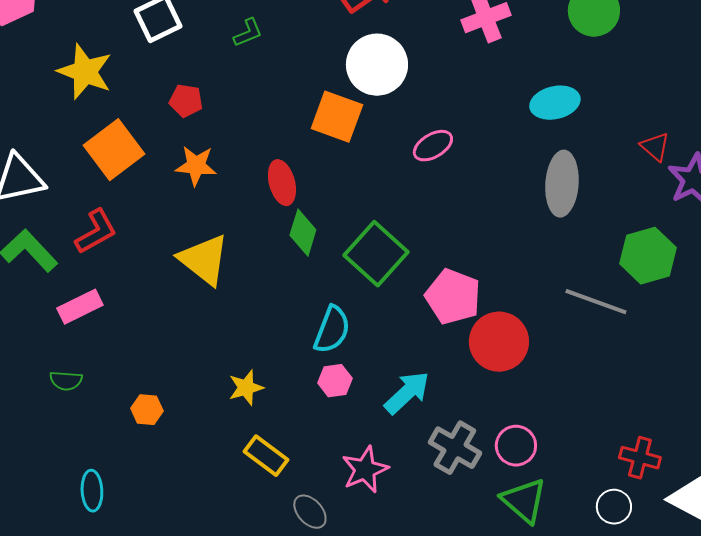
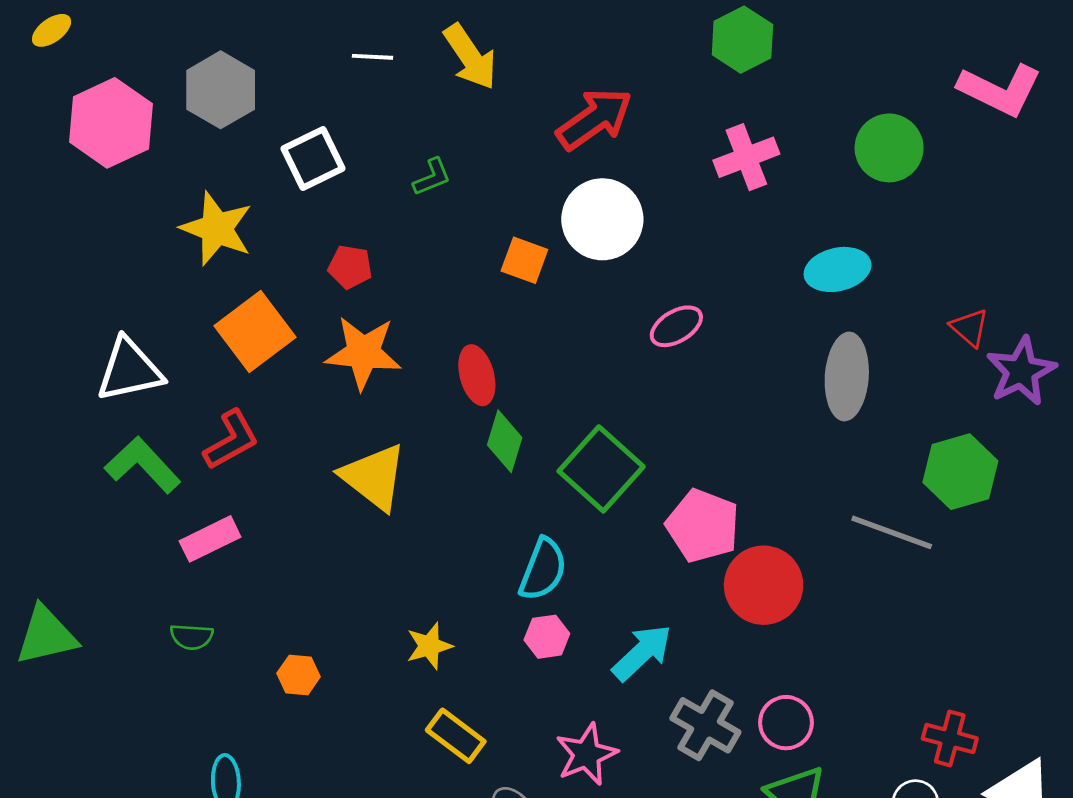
orange square: (337, 117) -> (524, 260), moved, size x0.7
orange star: (196, 166) -> (363, 353), size x1.4

